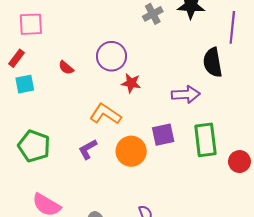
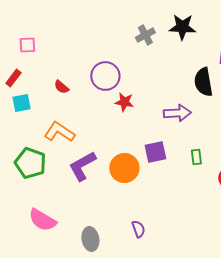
pink square: (31, 24) -> (27, 45), size x0.7
orange L-shape: (105, 114) -> (59, 132), moved
green rectangle: (205, 140) -> (196, 157), size x0.5
purple L-shape: (88, 149) -> (82, 166), size x1.5

